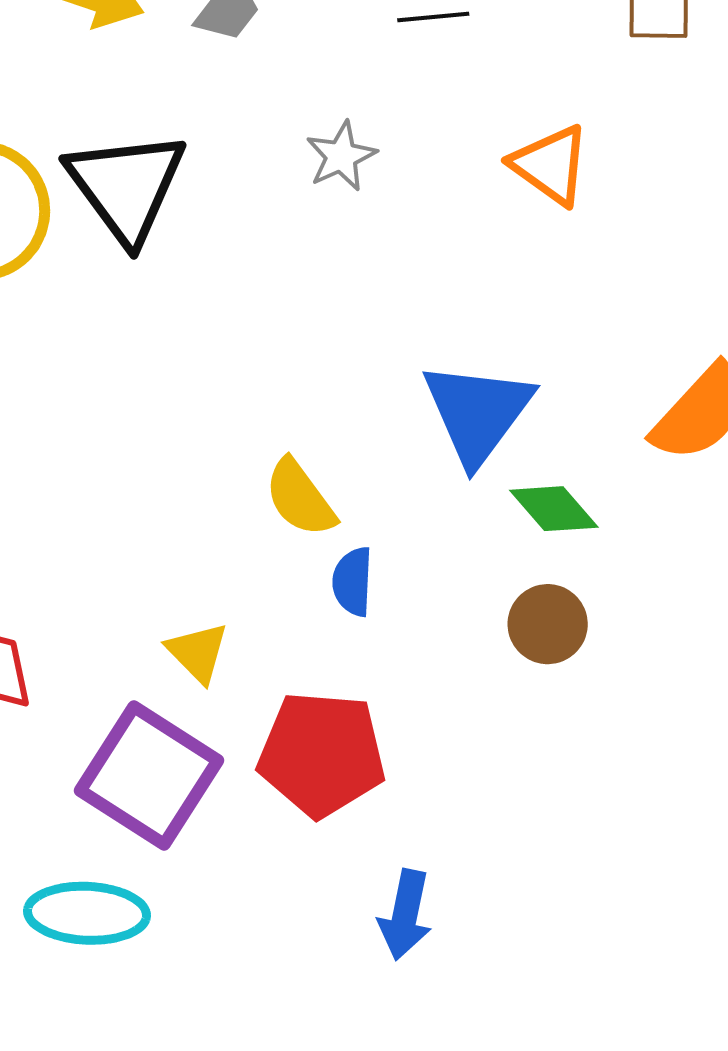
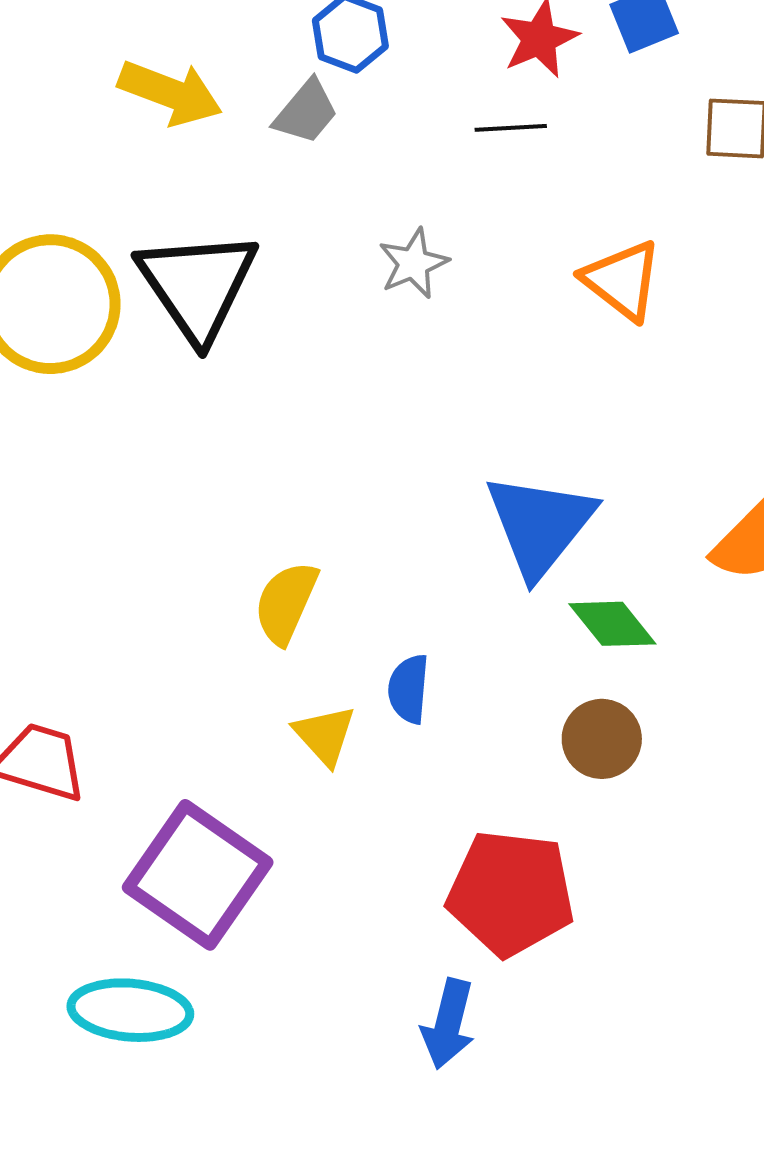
yellow semicircle: (300, 498) -> (286, 603), moved, turned 58
yellow triangle: (198, 652) -> (325, 735), moved
red pentagon: (322, 754) -> (511, 893), moved

